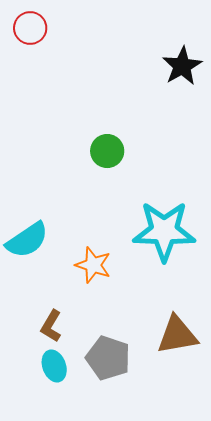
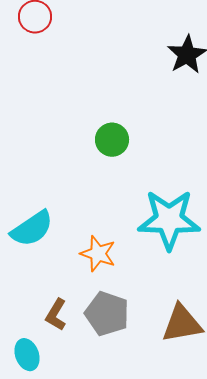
gray pentagon: (108, 358) -> (107, 314), moved
cyan ellipse: (54, 366) -> (27, 355), moved

